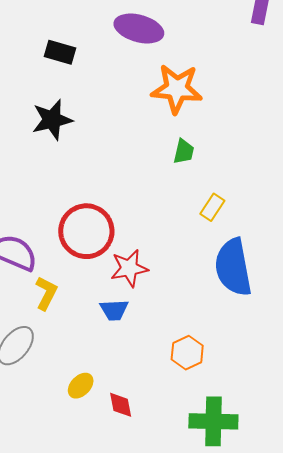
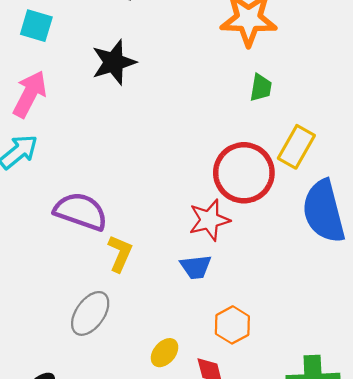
yellow rectangle: (212, 207) -> (296, 147), size x1.4
red circle: (86, 231) -> (244, 173), moved
orange hexagon: (187, 353) -> (232, 325), moved

